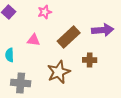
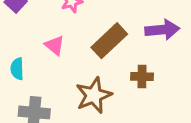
pink triangle: (34, 40) -> (55, 45), turned 32

